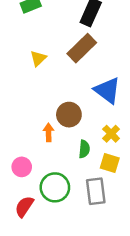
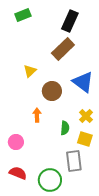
yellow triangle: (38, 58) -> (30, 71), moved
brown circle: (69, 115) -> (52, 91), moved
green circle: (55, 187) -> (50, 180), moved
red semicircle: (24, 207) -> (18, 173), turned 78

